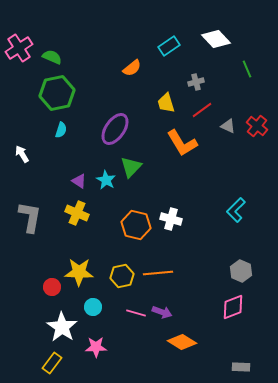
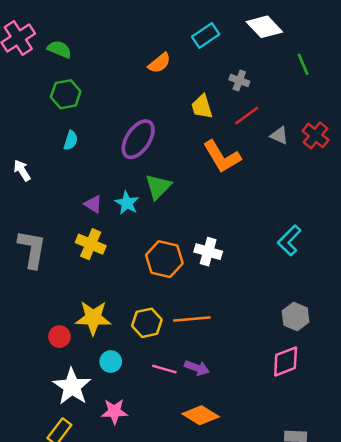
gray cross: (196, 82) -> (239, 80), turned 35
green hexagon: (57, 93) -> (66, 94), size x0.7
orange diamond: (182, 342) -> (201, 415), moved

